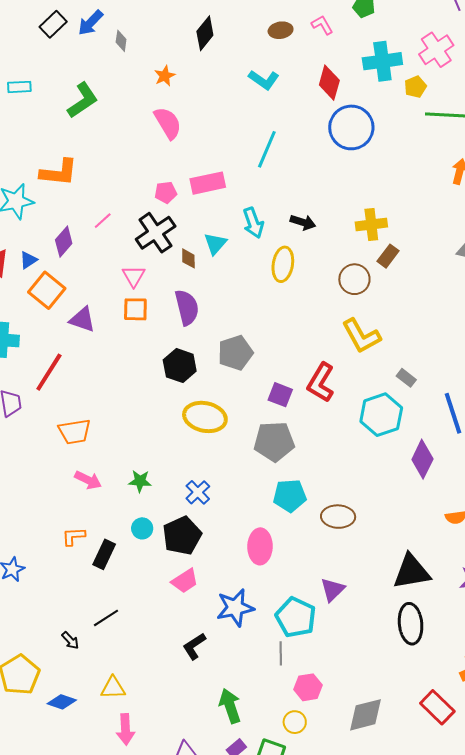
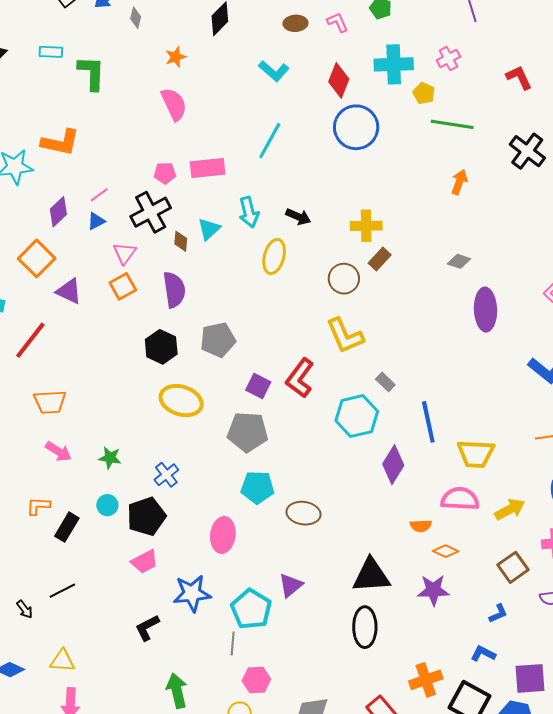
pink cross: (436, 50) -> (448, 58), size x0.7
cyan rectangle: (19, 87) -> (51, 52), moved
yellow pentagon: (415, 87) -> (424, 93), turned -30
green L-shape: (83, 100) -> (91, 73), turned -60
blue triangle: (28, 260) -> (96, 221), moved
orange square: (135, 309) -> (123, 286), turned -36

